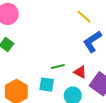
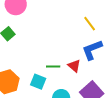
red triangle: (80, 72) -> (74, 66), moved

